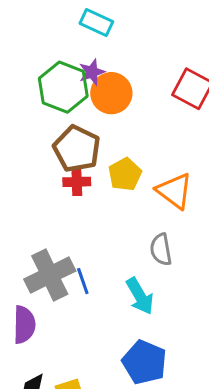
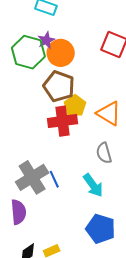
brown pentagon: (77, 149) -> (59, 86), moved
red cross: (77, 182) -> (62, 121), moved, size x1.6

